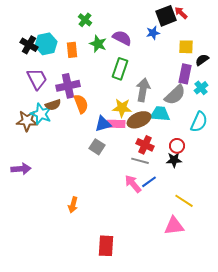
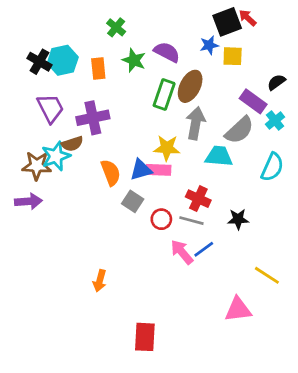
yellow square: (186, 47) -> (233, 56), moved
purple rectangle: (185, 74) -> (253, 101), turned -66
orange semicircle: (81, 104) -> (111, 173), moved
cyan star: (41, 114) -> (56, 156), turned 30
brown ellipse: (139, 120) -> (190, 86), moved, turned -40
red circle: (177, 146) -> (161, 219), moved
purple arrow: (21, 169) -> (28, 201), moved
yellow line: (184, 201) -> (267, 275), moved

